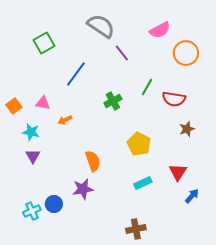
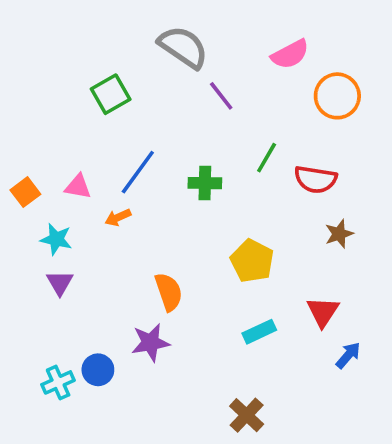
green square: (44, 43) -> (111, 94), moved
blue line: (76, 74) -> (138, 172), moved
green cross: (113, 101) -> (205, 183), turned 30
brown cross: (136, 229) -> (247, 415), turned -36

